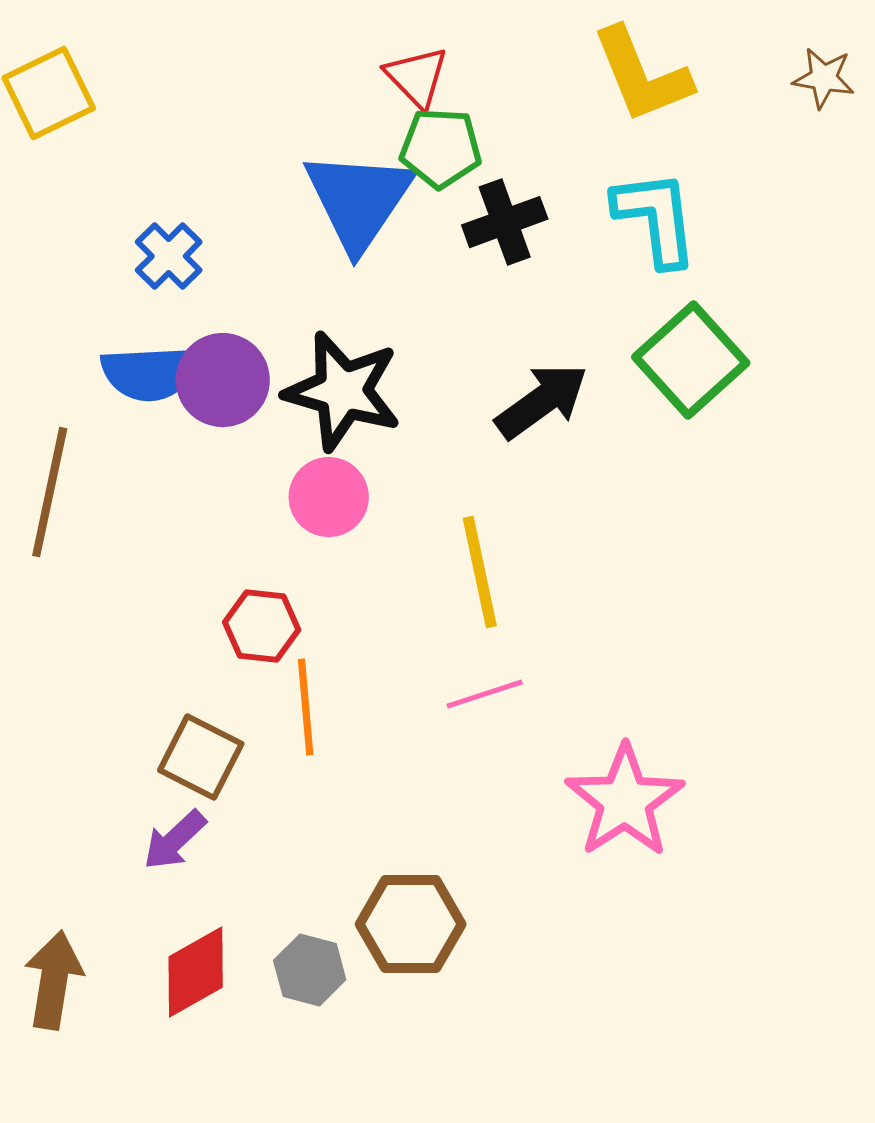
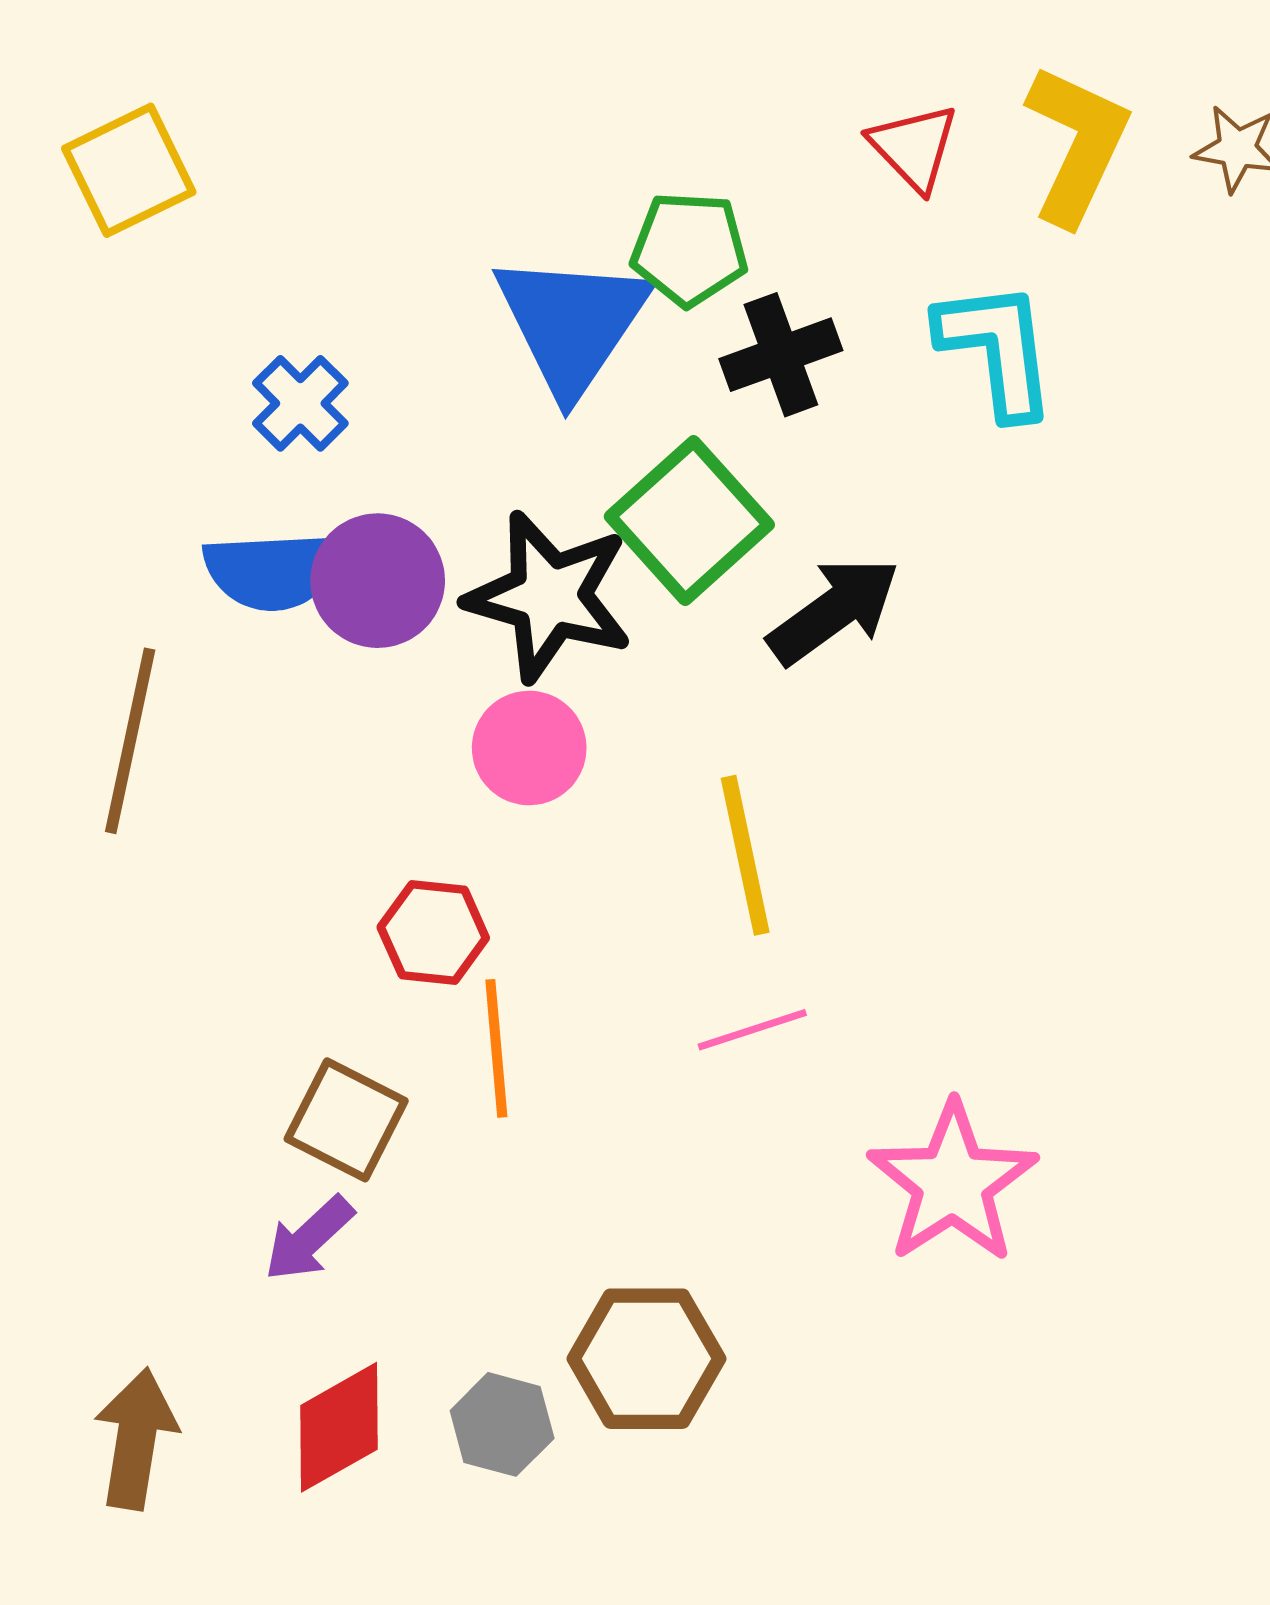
yellow L-shape: (642, 75) -> (1077, 144), moved, turned -133
red triangle: (417, 77) -> (914, 147), moved
green square: (691, 360) -> (689, 521), moved

